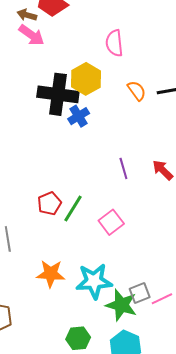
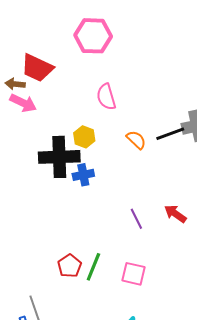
yellow hexagon: (86, 79) -> (84, 137), size x0.7
blue cross: (79, 116) -> (83, 175), turned 30
pink square: (111, 222) -> (133, 274), turned -30

